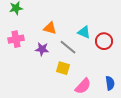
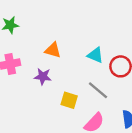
gray line: (68, 47) -> (98, 90), moved

